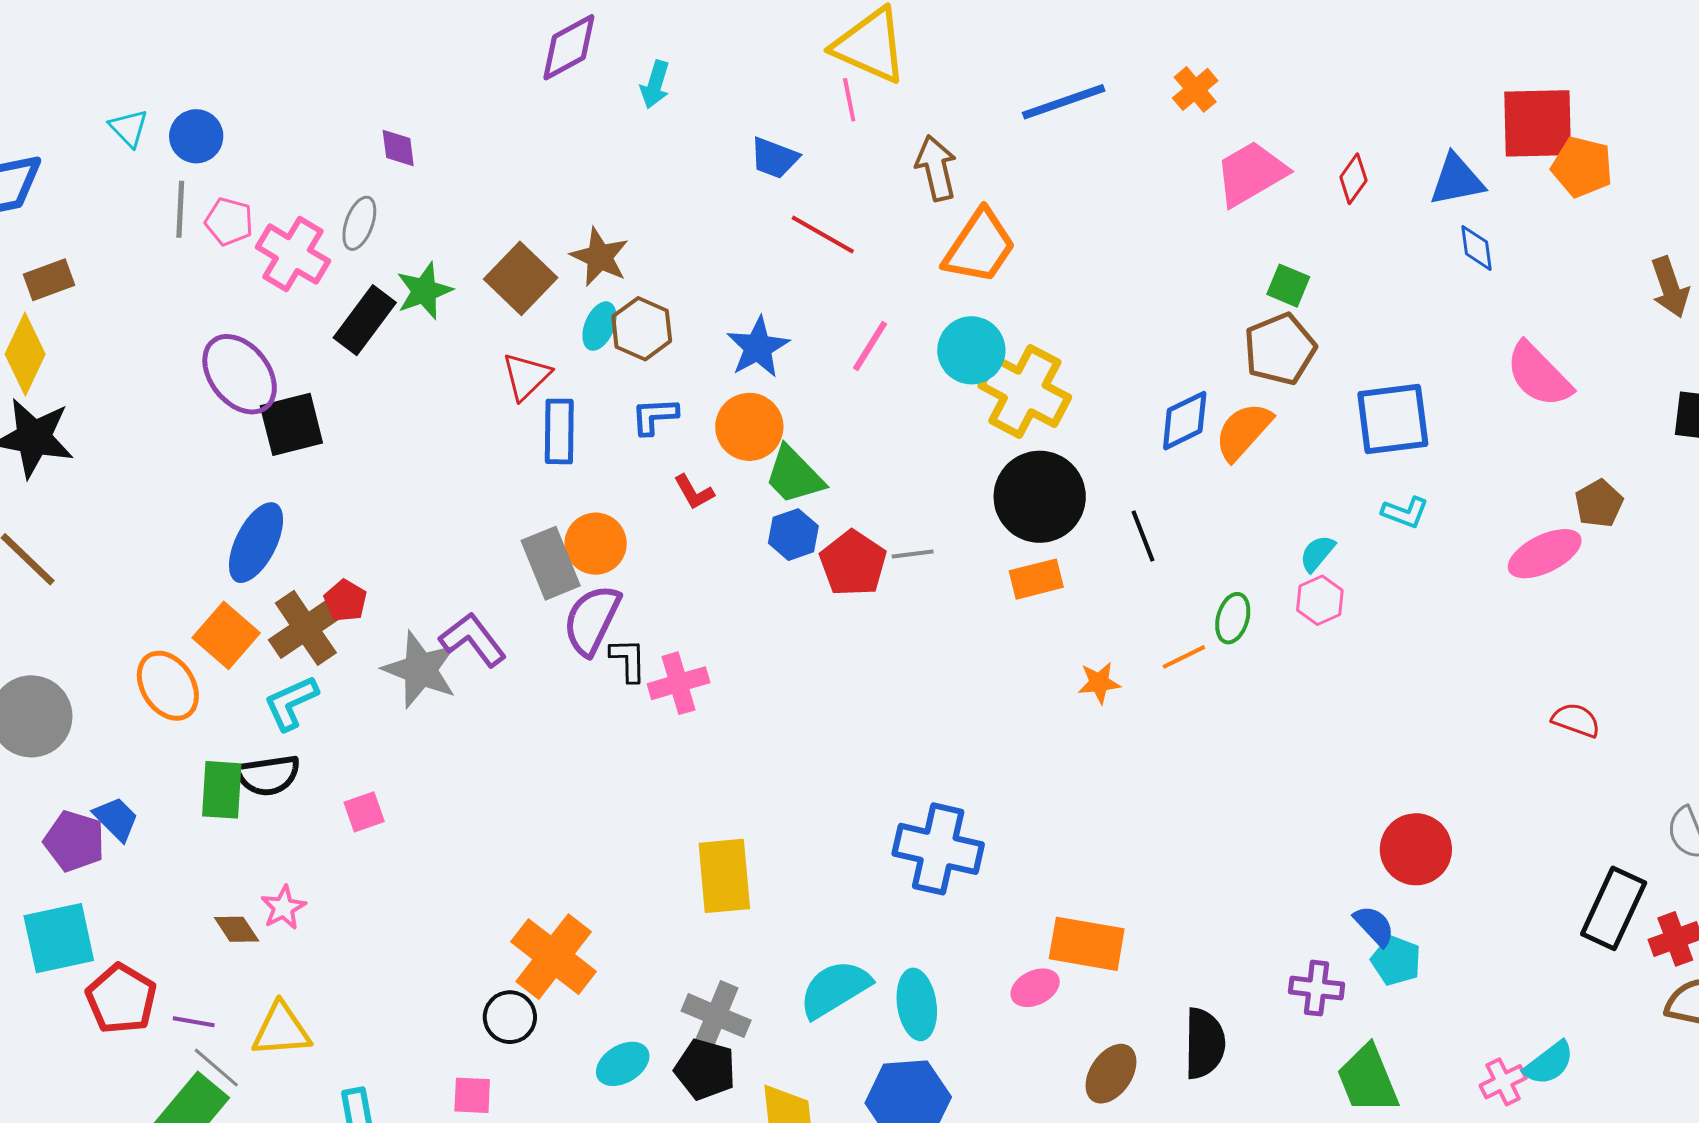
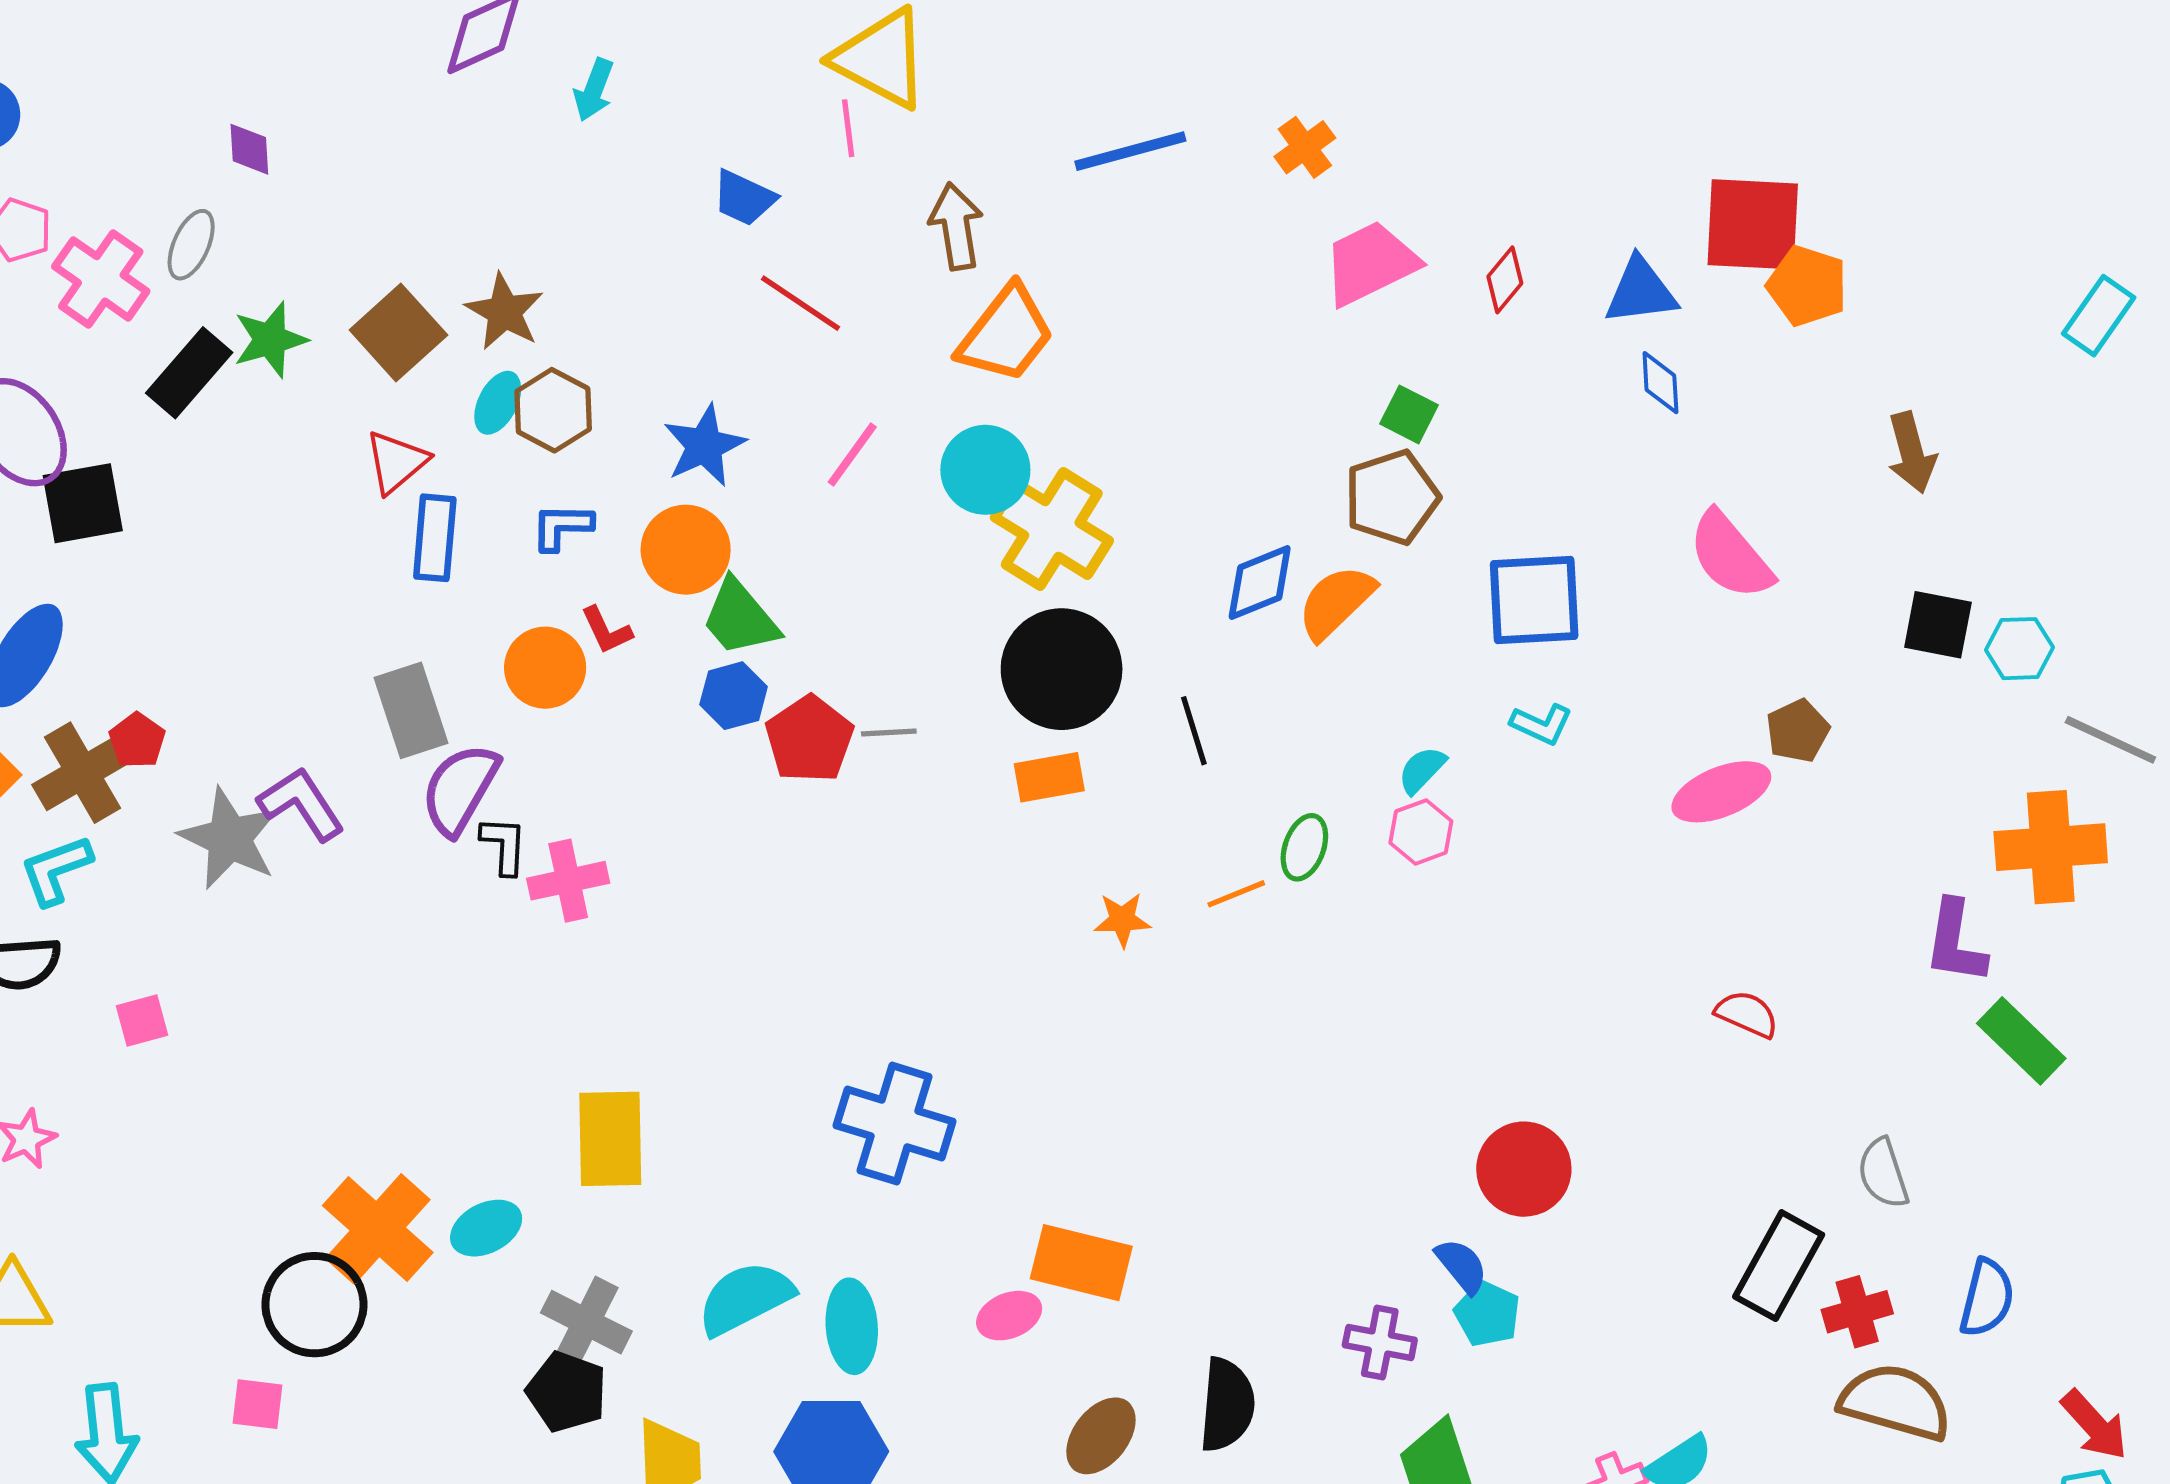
orange circle: (596, 544) -> (545, 668), moved
black circle: (510, 1017) -> (314, 1305), size x1.5
cyan ellipse: (623, 1064) -> (486, 1228), moved

